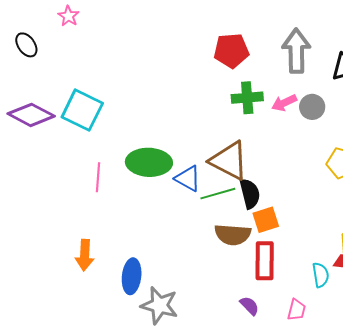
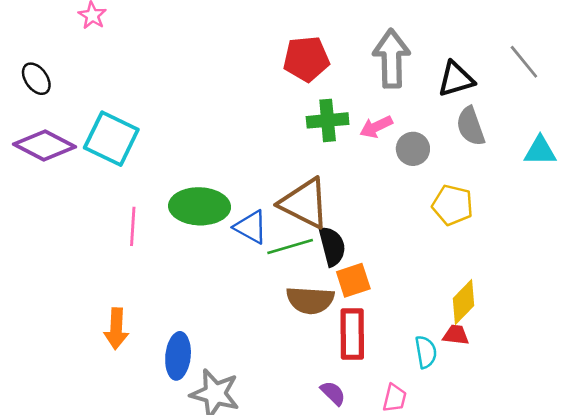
black ellipse: (26, 45) -> (36, 79), moved
gray circle: (312, 107) -> (413, 149), moved

